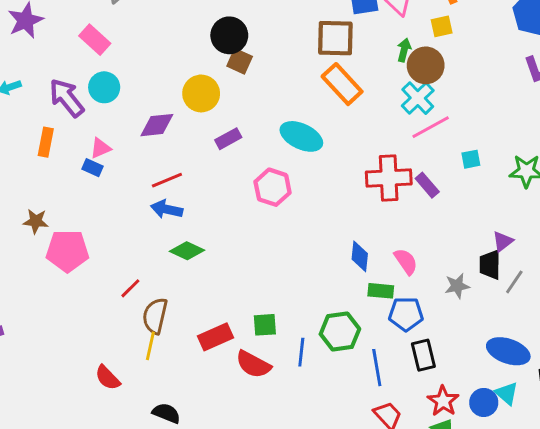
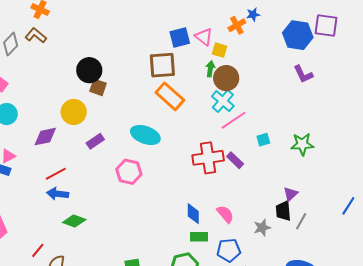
yellow square: (442, 26) -> (220, 50), moved, turned 35
green rectangle: (381, 291) -> (199, 237), moved

